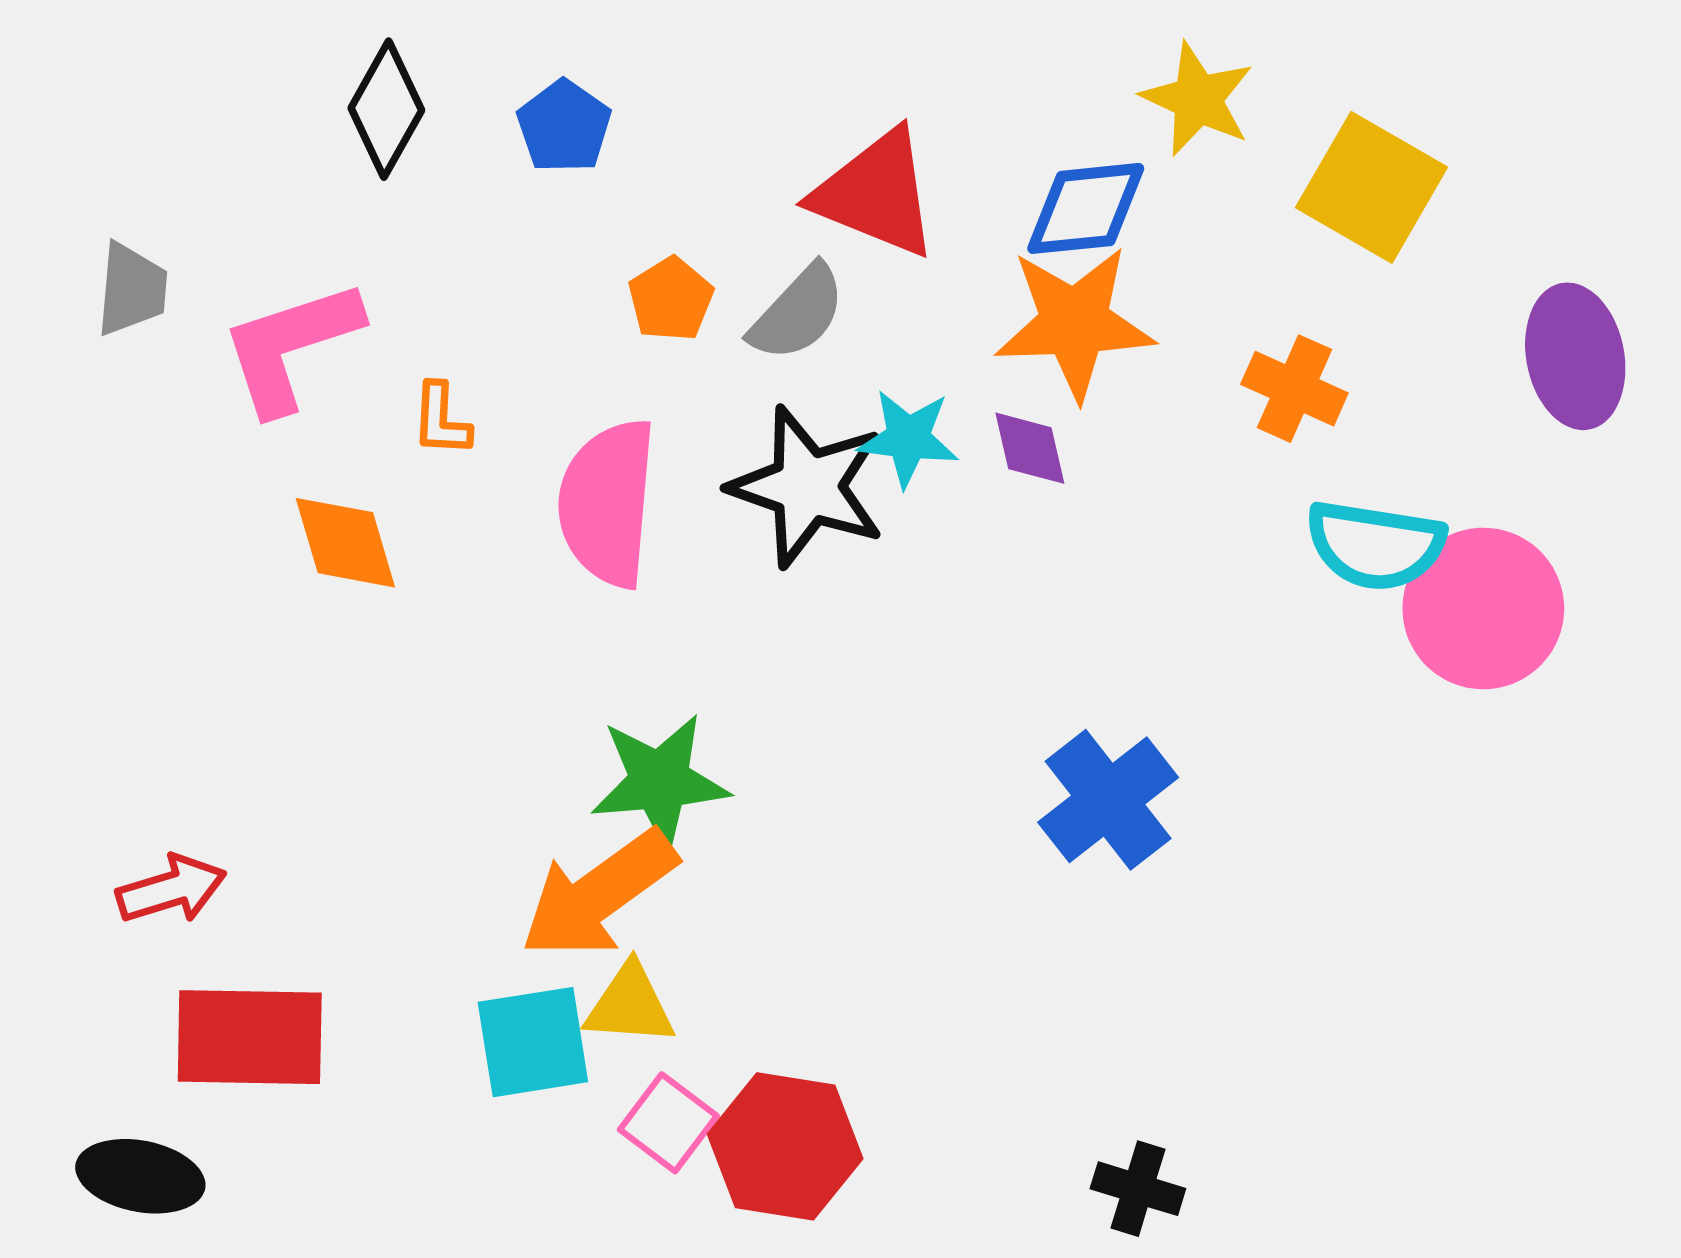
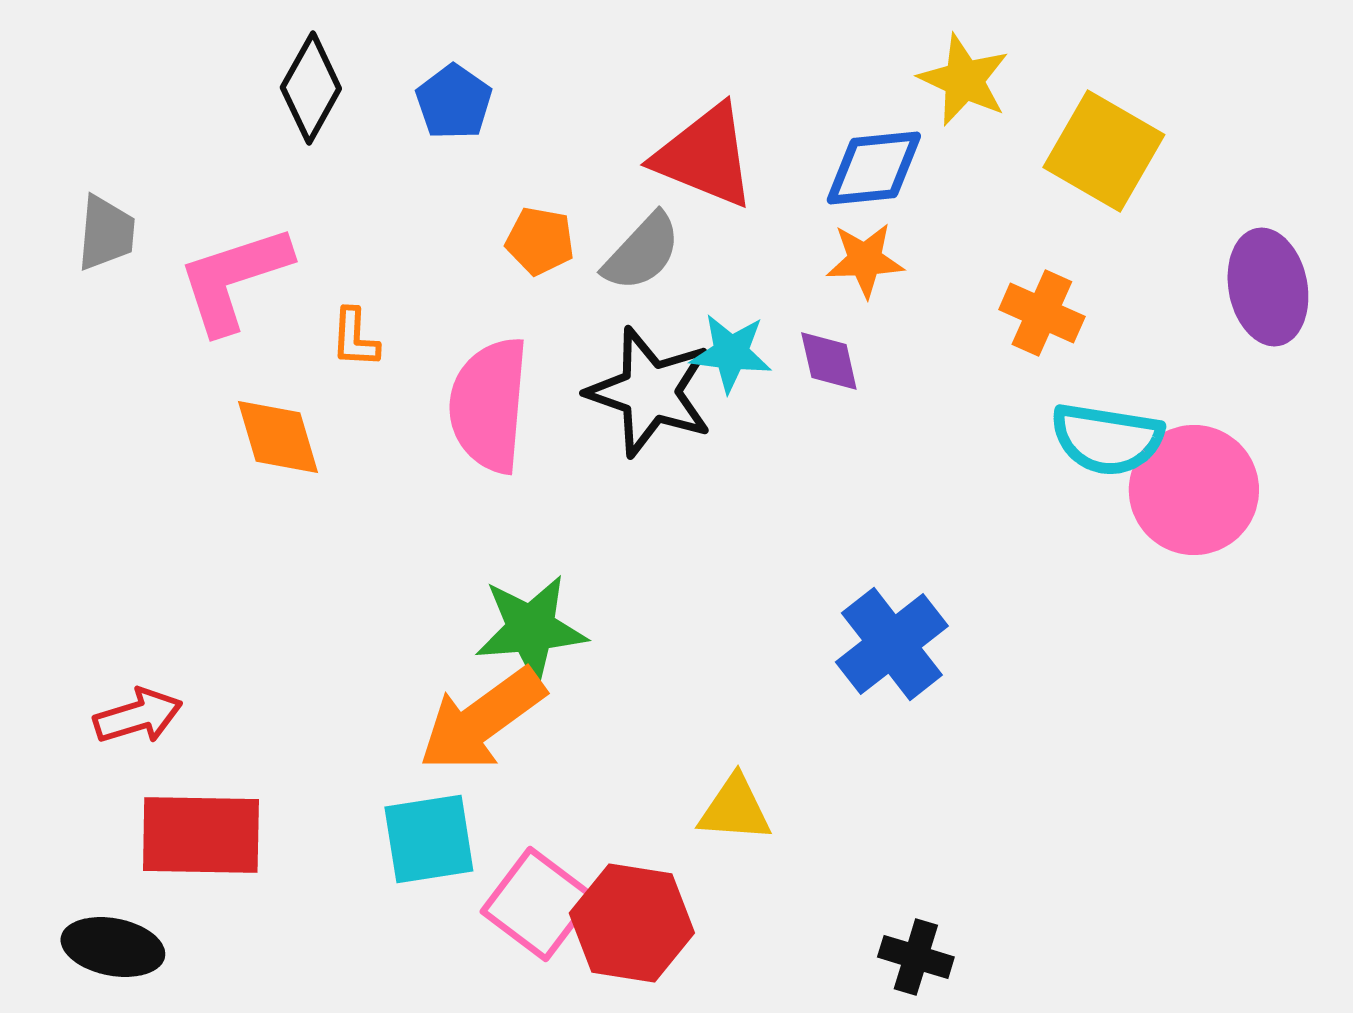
orange pentagon: (671, 299) -> (540, 241), turned -30
orange star: (1075, 323) -> (865, 260), size x0.6
yellow triangle: (630, 1005) -> (735, 809), moved
pink square: (668, 1123) -> (538, 904), size x1.4

